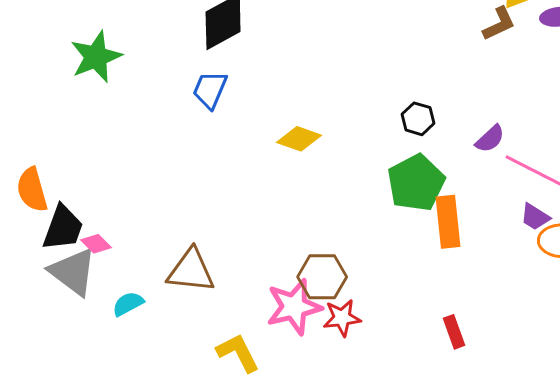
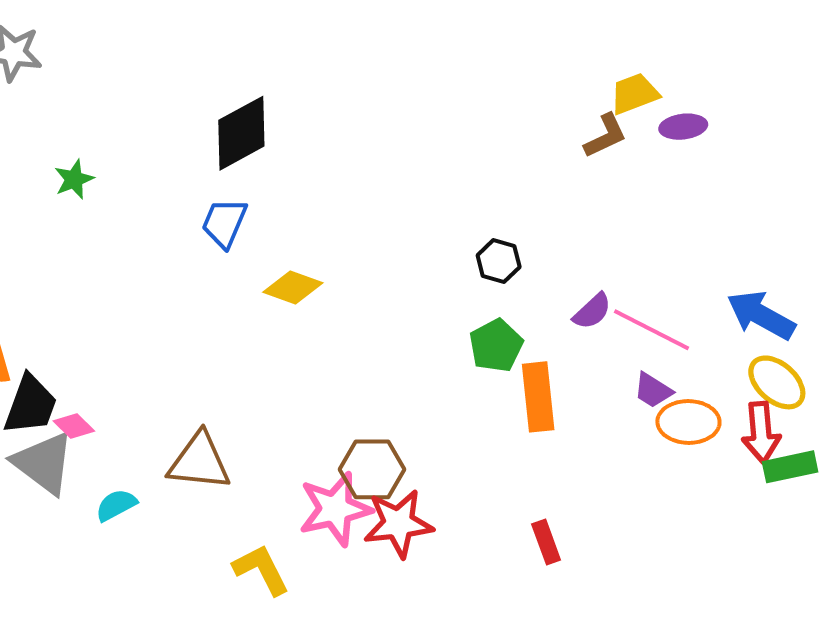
green star: (96, 57) -> (74, 179), size x0.6
yellow diamond: (299, 139) -> (293, 287), moved
purple semicircle: (490, 139) -> (592, 311), moved
green pentagon: (416, 183) -> (496, 346), size x0.7
red star: (342, 318) -> (398, 524), size x1.4

